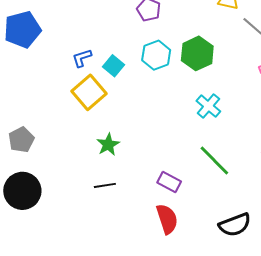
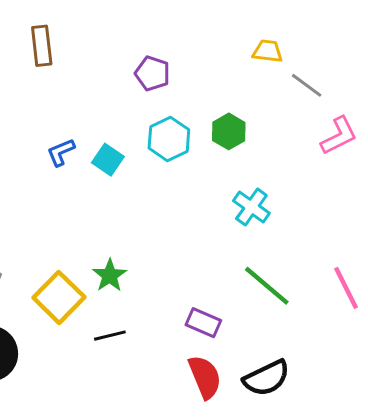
green hexagon: (197, 53) -> (229, 131), size x0.7
yellow square: (89, 92) -> (59, 297), moved
black semicircle: (235, 225) -> (266, 378), moved

